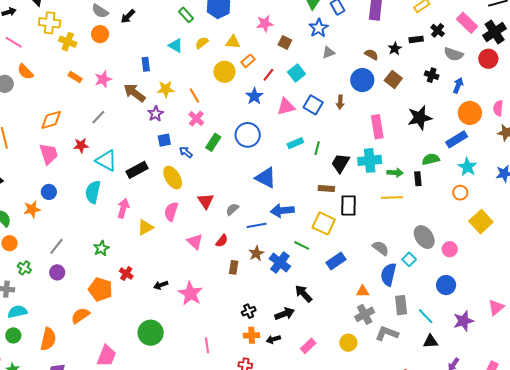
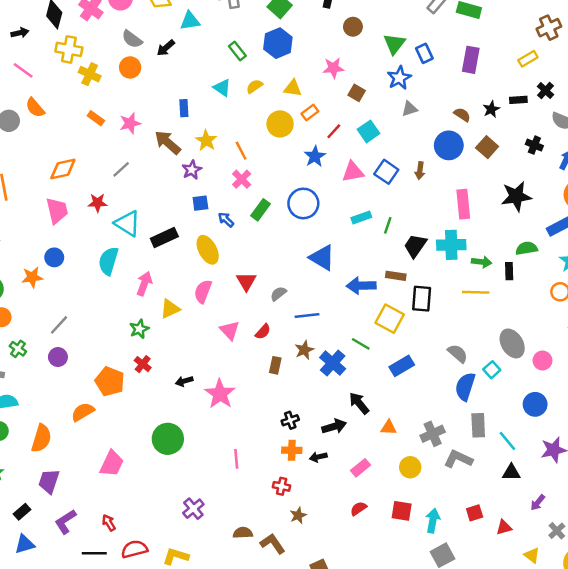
yellow star: (166, 89) -> (206, 140), turned 30
blue arrow: (282, 211) -> (361, 286), moved
green star: (101, 248) -> (139, 329), moved
orange triangle: (363, 291) -> (389, 428), moved

